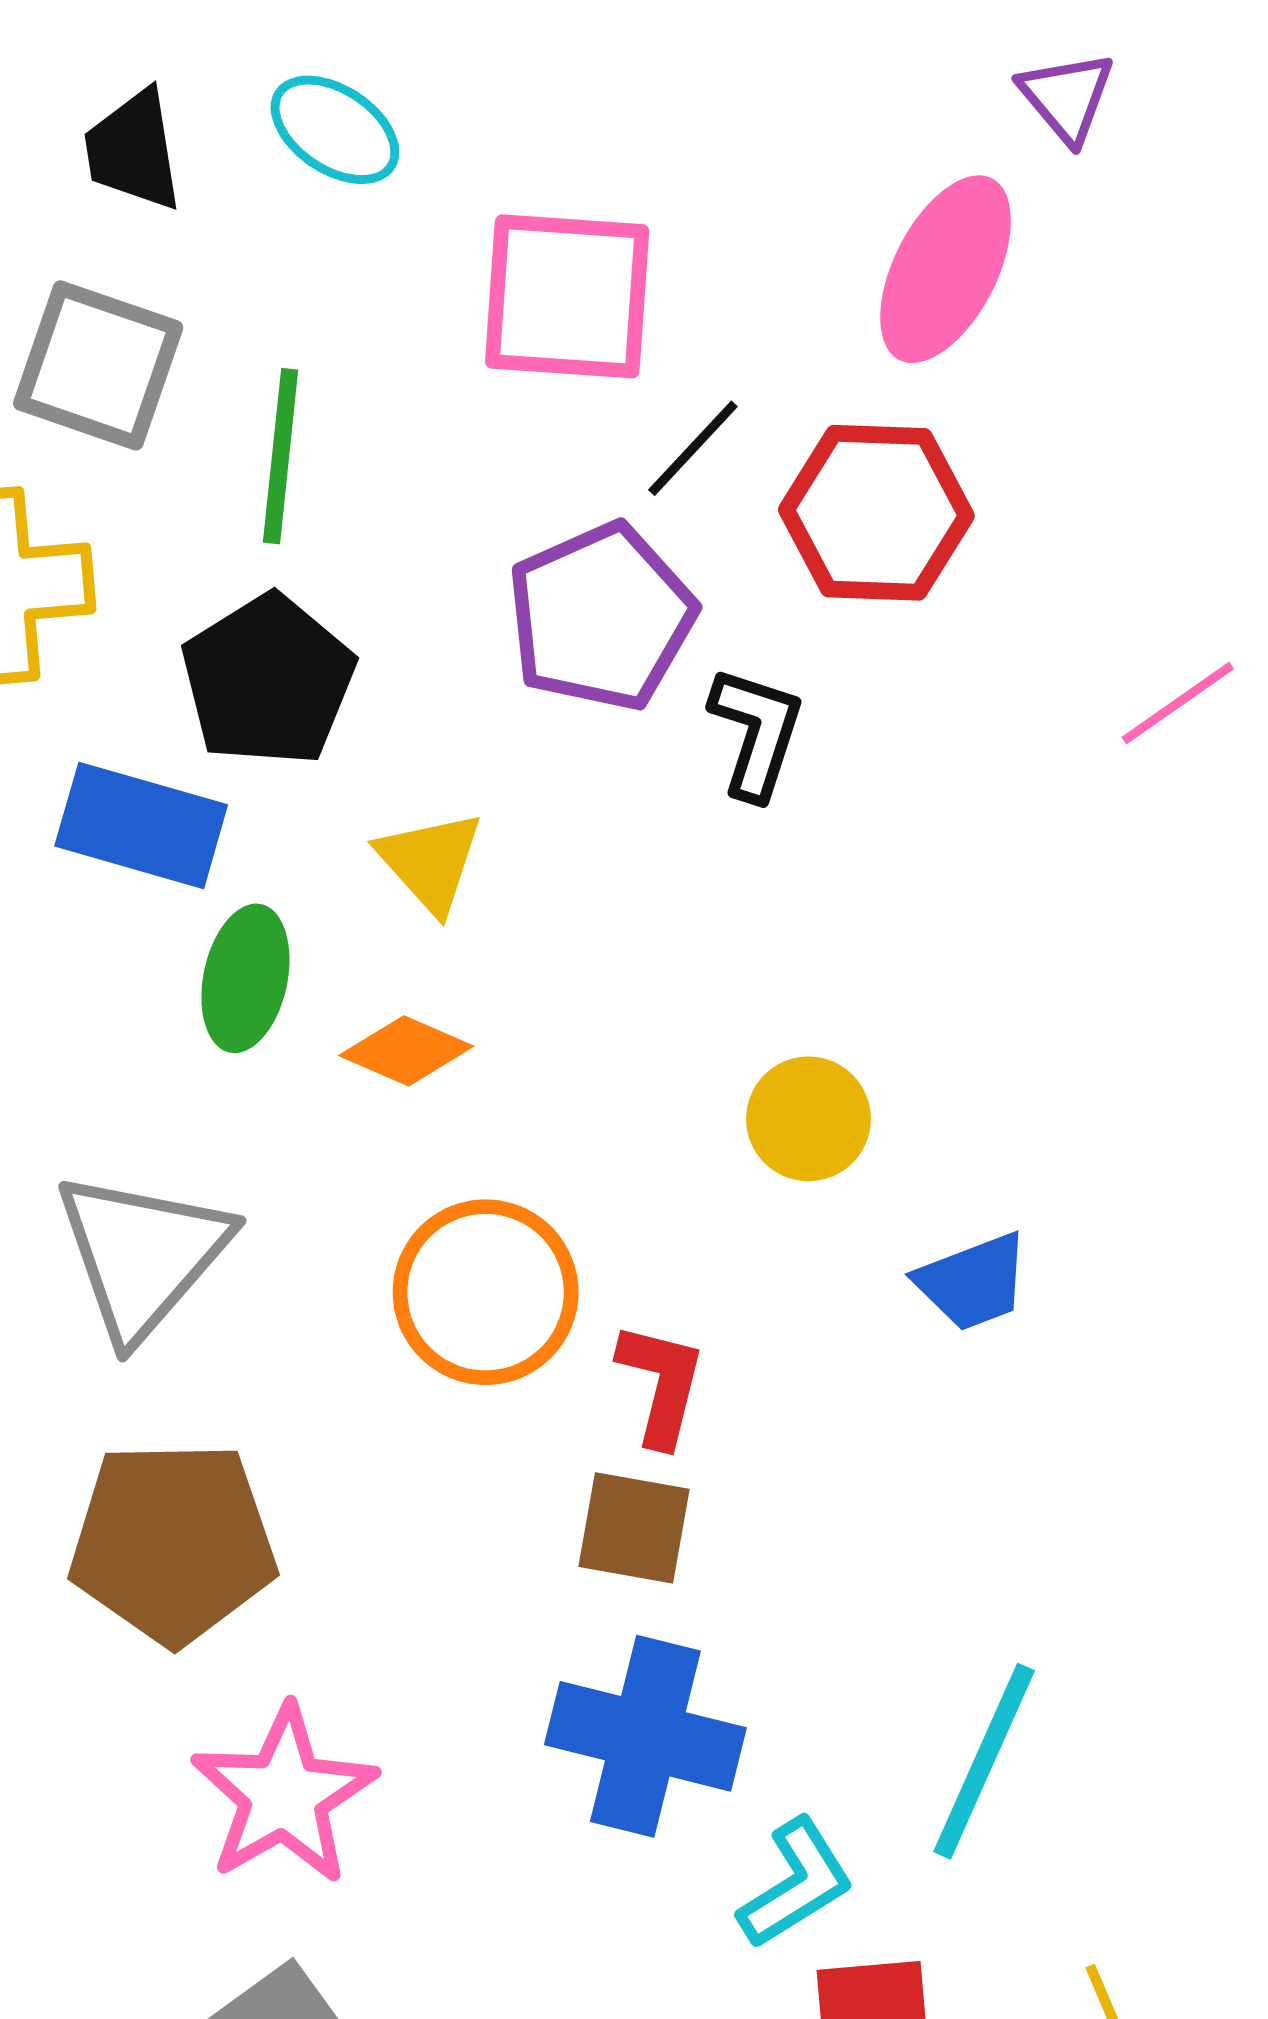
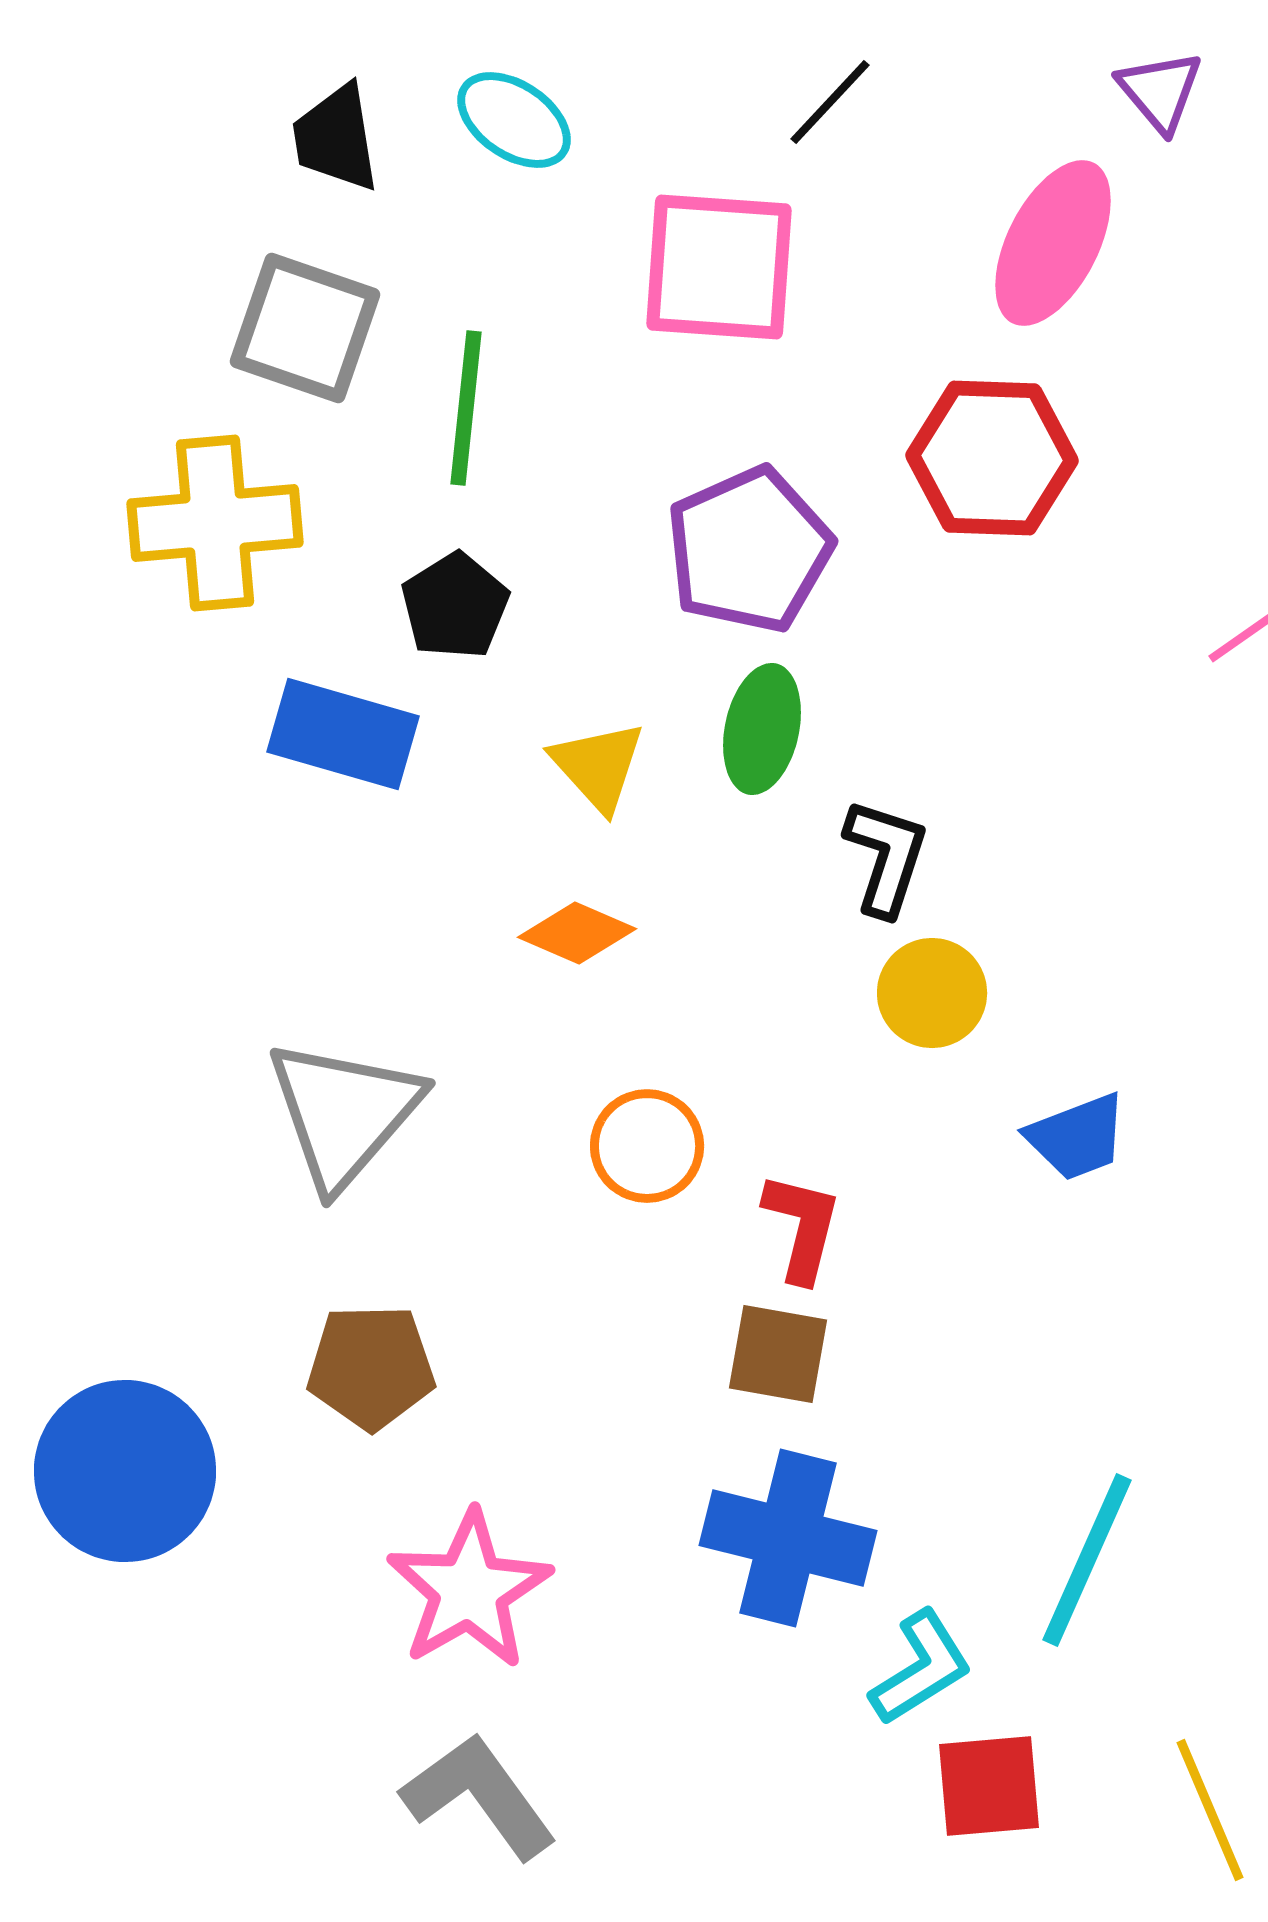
black line: (693, 448) -> (830, 102), moved
black pentagon: (268, 680) -> (455, 606), size x0.7
black L-shape: (756, 733) -> (886, 857), moved
green ellipse: (245, 978) -> (762, 729), moved
orange circle: (486, 1292) -> (647, 1146), size x0.7
brown pentagon: (173, 1543) -> (371, 1367), size x0.7

